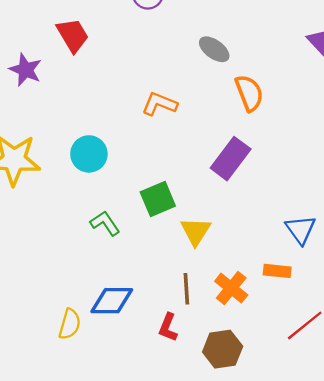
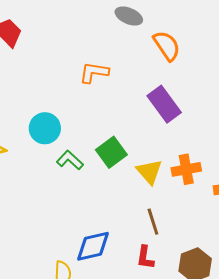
purple rectangle: (231, 159) -> (164, 104), turned -60
green L-shape: (105, 223) -> (70, 160), moved
orange cross: (231, 288) -> (186, 169), moved, turned -36

